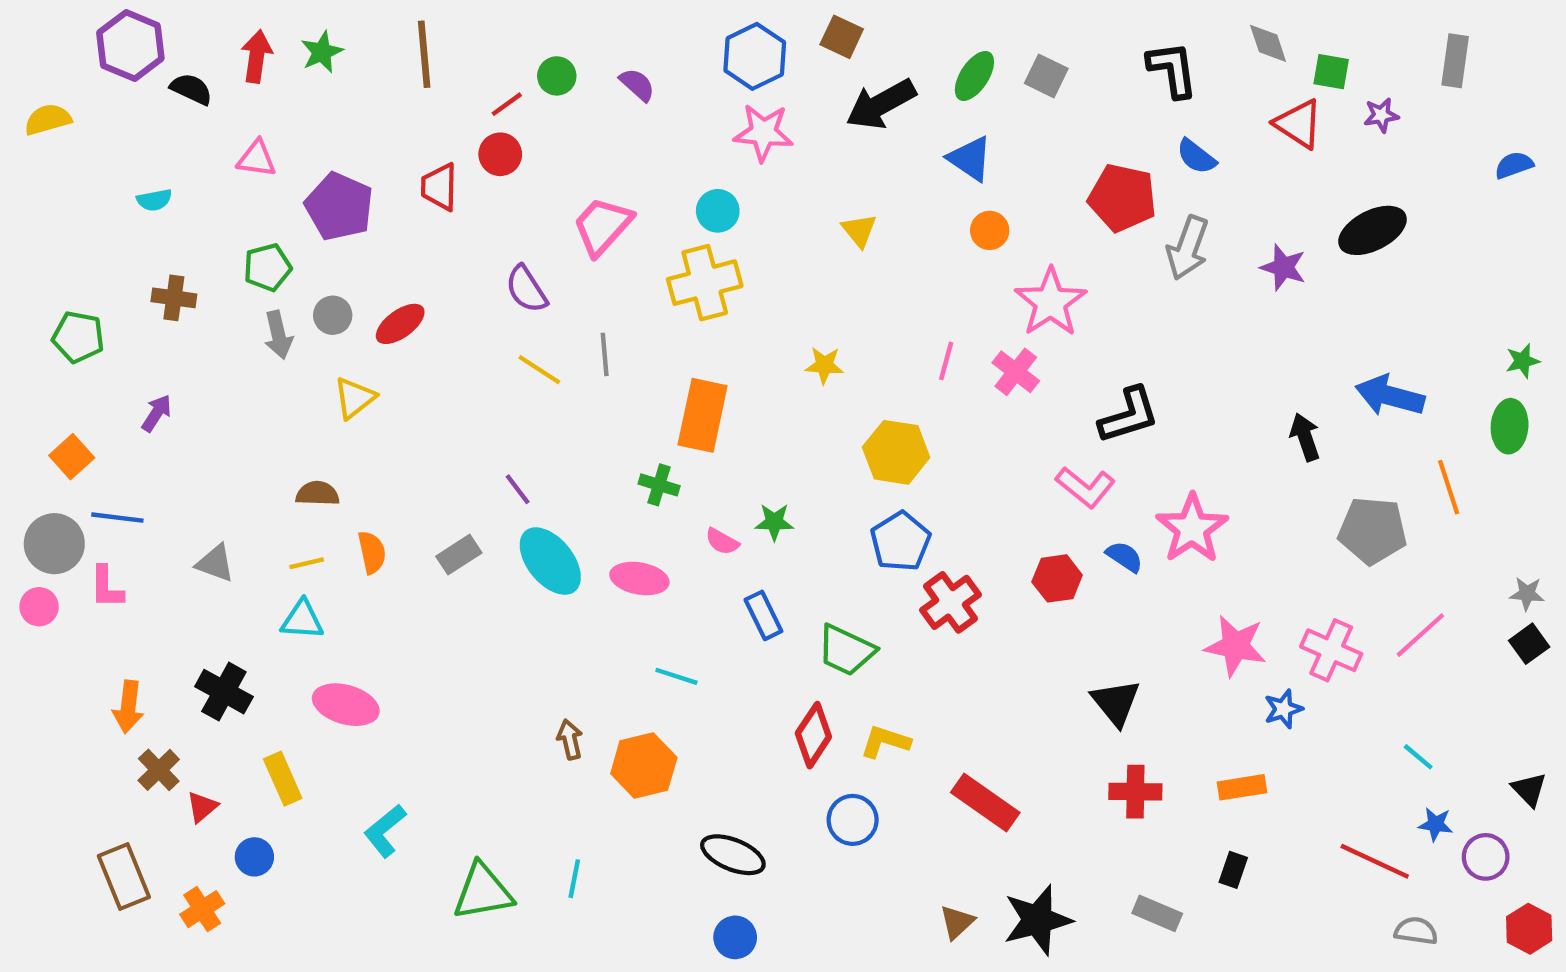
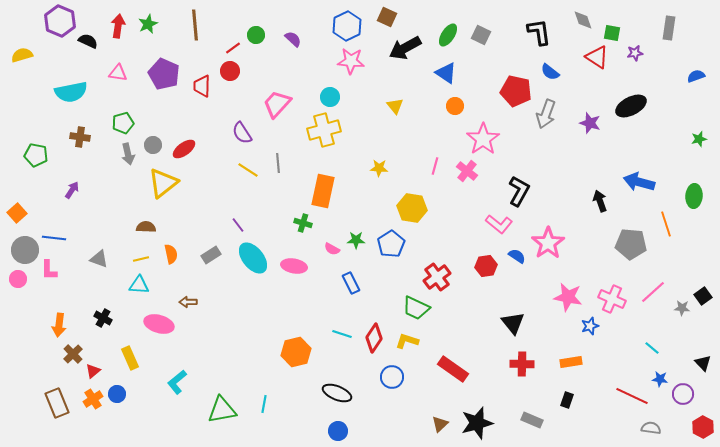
cyan semicircle: (154, 200) -> (71, 92), size x2.0
purple pentagon: (339, 206) -> (164, 74), moved
green star: (1523, 361) -> (699, 139), moved
yellow triangle: (354, 398) -> (163, 183), size x1.5
black L-shape: (1129, 415) -> (519, 191), turned -44
orange square: (72, 457) -> (17, 213), moved
blue pentagon: (900, 541) -> (391, 244), moved
gray star: (1527, 594) -> (682, 308), moved
green trapezoid: (846, 650) -> (416, 308), moved
cyan line: (676, 676) -> (342, 334), moved
black cross: (224, 692) -> (103, 318), size x0.7
brown arrow: (570, 739) -> (188, 302), moved, turned -78
orange cross: (202, 909) -> (93, 399), moved

